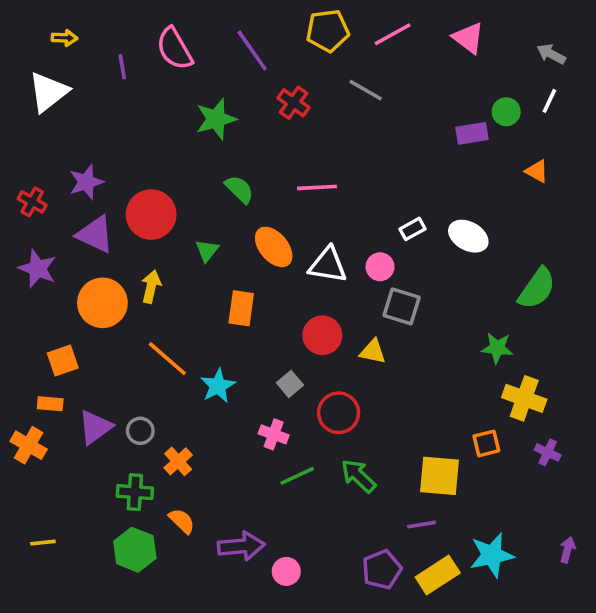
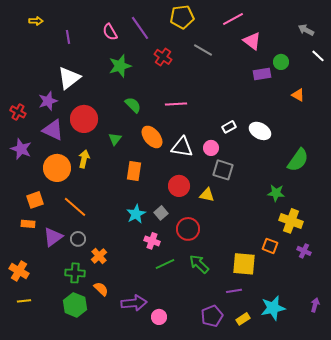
pink line: (393, 34) -> (233, 19), moved
pink triangle: (468, 38) -> (252, 41), moved
pink semicircle: (175, 49) -> (110, 32), moved, size x0.7
white triangle: (48, 92) -> (69, 78), moved
white line: (549, 101) -> (318, 56), moved, turned -72
orange line: (167, 359) -> (75, 207), moved
cyan star: (218, 386) -> (136, 214), moved
orange square: (486, 443) -> (270, 246), turned 35
orange cross: (29, 445) -> (19, 271), moved
yellow rectangle: (438, 575) -> (243, 319), size x0.6

